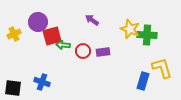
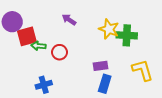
purple rectangle: (103, 52) -> (100, 66), moved
blue rectangle: (143, 81) -> (105, 84), moved
blue cross: (42, 82) -> (44, 85), moved, turned -35

